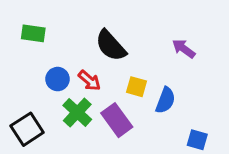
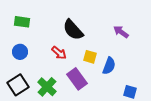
blue circle: (58, 79) -> (20, 52), moved
green cross: (77, 112) -> (47, 87), moved

